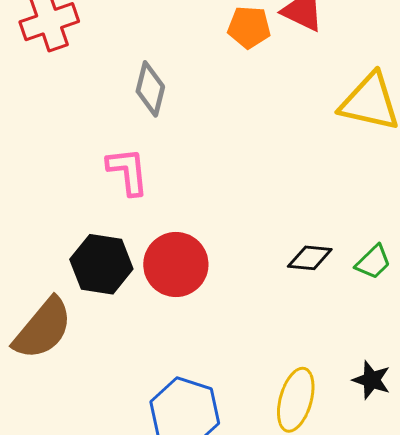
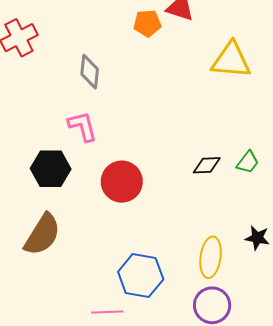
black hexagon: (101, 264) -> (51, 169), moved

